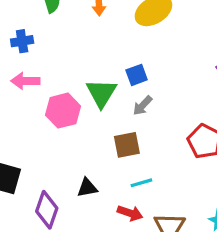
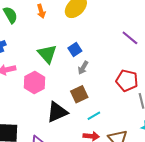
green triangle: (101, 93) -> (47, 54), moved
black triangle: (87, 188) -> (57, 112), moved, size x1.6

